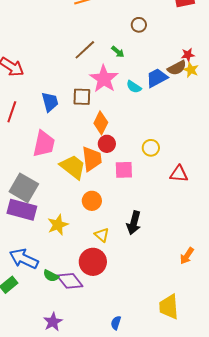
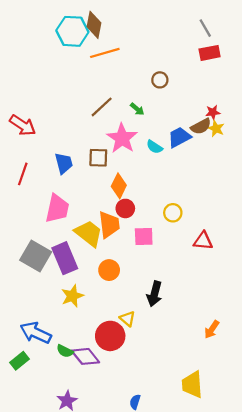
purple rectangle: (22, 210) -> (65, 258), moved, turned 52
yellow triangle: (102, 235) -> (127, 319), moved

